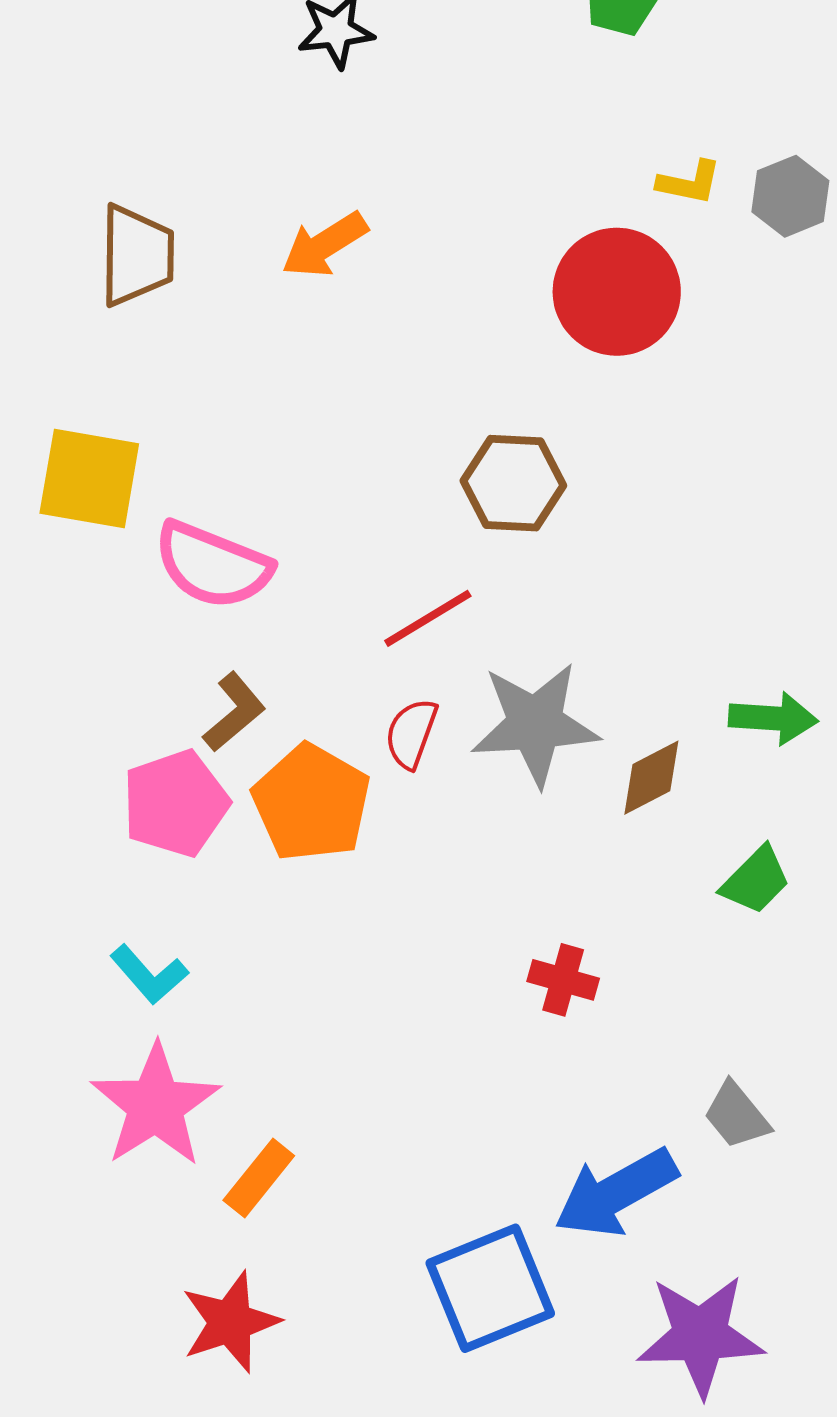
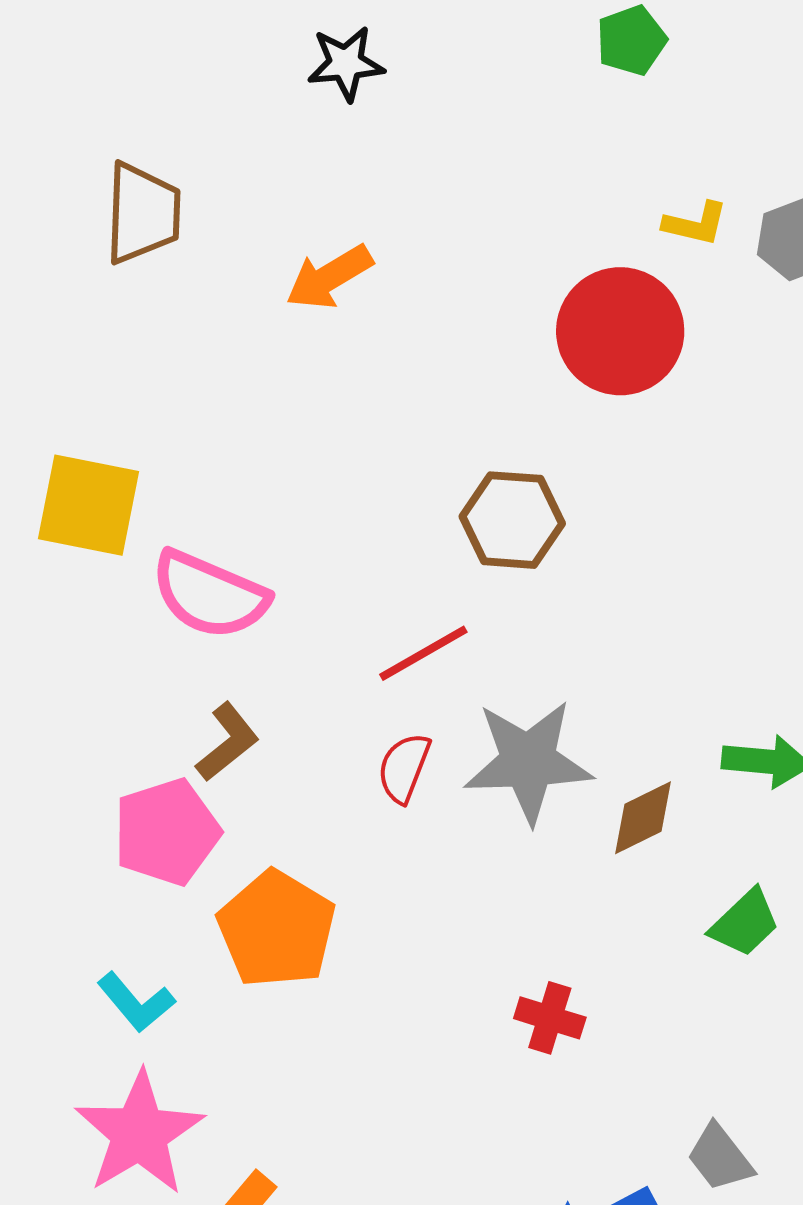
brown trapezoid: (137, 255) -> (143, 213), moved
orange pentagon: (311, 803) -> (277, 929), moved

